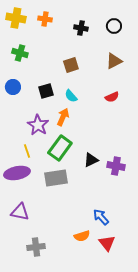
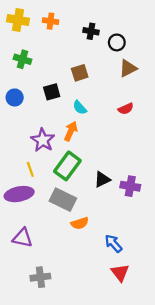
black circle: (114, 26) -> (117, 42), moved
black square: (46, 91) -> (52, 92), moved
gray rectangle: (56, 178) -> (63, 200), turned 35
orange semicircle: (82, 236) -> (80, 223), moved

